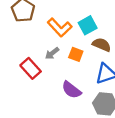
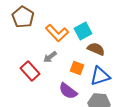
orange square: (76, 54) -> (77, 68), moved

